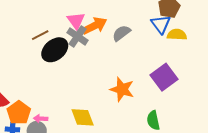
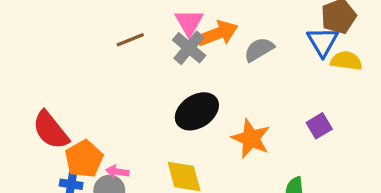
black ellipse: (55, 50) -> (197, 111), moved
purple square: (164, 77) -> (319, 126), size x0.6

